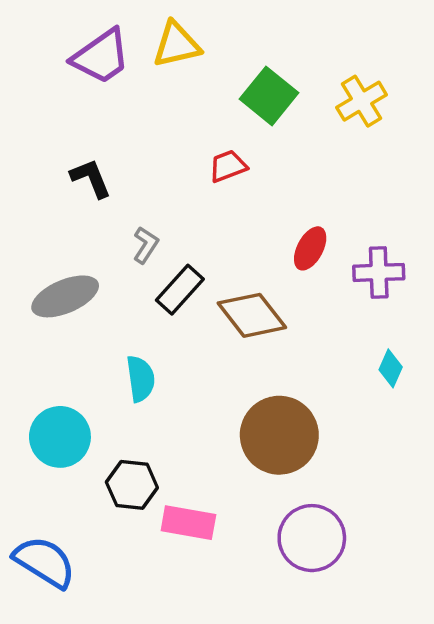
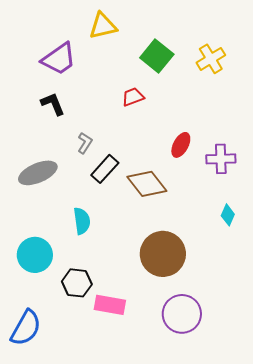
purple trapezoid: (101, 57) -> (59, 59), moved
blue semicircle: (45, 562) -> (26, 328), turned 87

